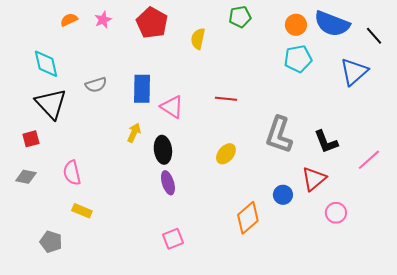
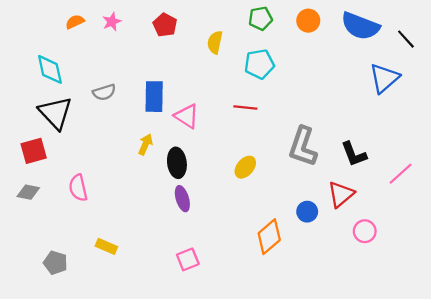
red pentagon: (152, 23) -> (165, 25), size x0.7
orange circle: (296, 25) -> (308, 21), moved
cyan pentagon: (298, 59) -> (259, 64), moved
red square: (31, 139) -> (34, 151), size x1.4
yellow rectangle: (82, 211) -> (106, 246), moved

